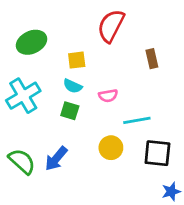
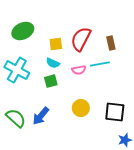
red semicircle: (111, 26) -> (81, 39), moved
cyan cross: (23, 96) -> (17, 70), turned -30
green square: (70, 111) -> (51, 81), turned -32
cyan line: (137, 120) -> (100, 64), moved

